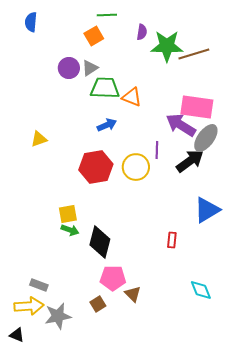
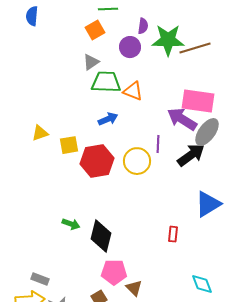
purple circle: (69, 68) -> (130, 47), moved
yellow square: (68, 214) -> (69, 145), moved

